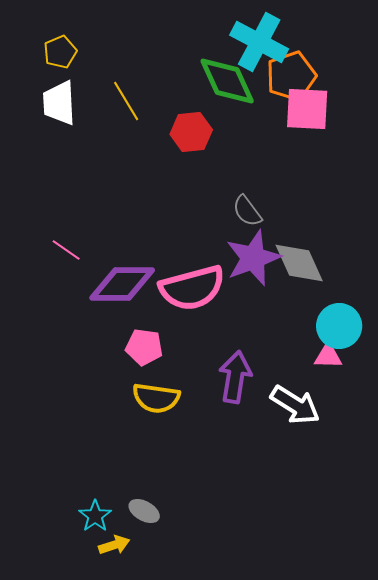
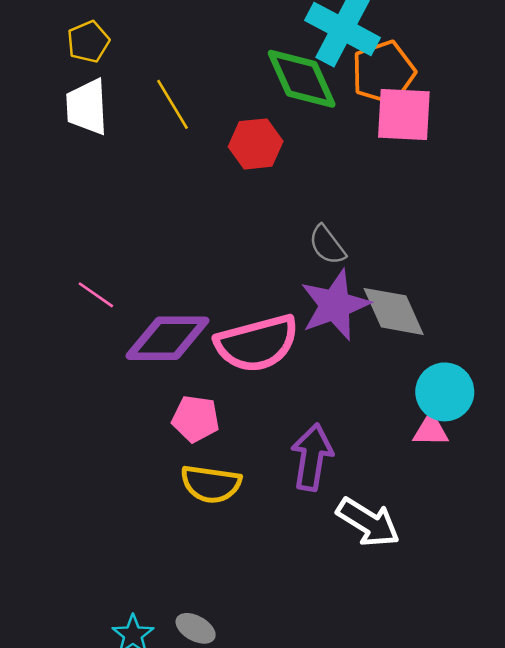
white arrow: (295, 405) -> (368, 522), moved

